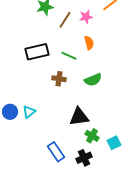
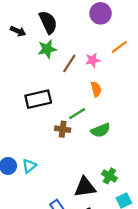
green line: (69, 56) -> (77, 114), moved, turned -56
black triangle: (79, 117) -> (85, 187), moved
green cross: (92, 136) -> (109, 176), moved

